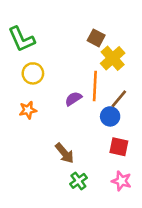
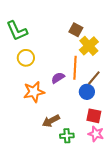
orange star: (28, 110) -> (34, 92), moved, size x1.5
brown arrow: (65, 153) -> (51, 121), turned 102
green cross: (78, 181) -> (67, 136), moved, turned 32
pink star: (121, 181) -> (96, 134), moved

